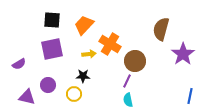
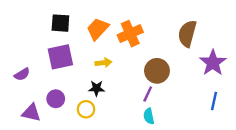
orange cross: (110, 44) -> (130, 34), moved, turned 35
blue line: (190, 96) -> (214, 101), moved

